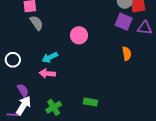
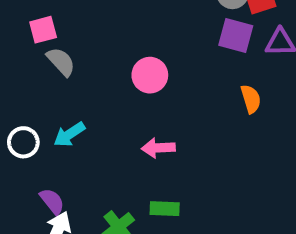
cyan arrow: (50, 57) -> (69, 134), moved
pink arrow: (47, 74) -> (158, 148), moved
green rectangle: (90, 102) -> (165, 209), moved

